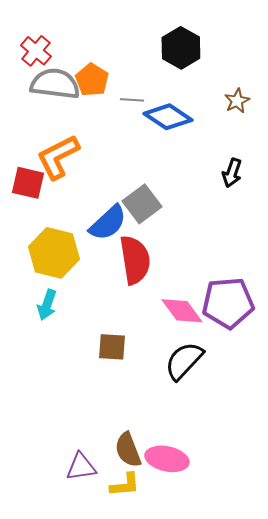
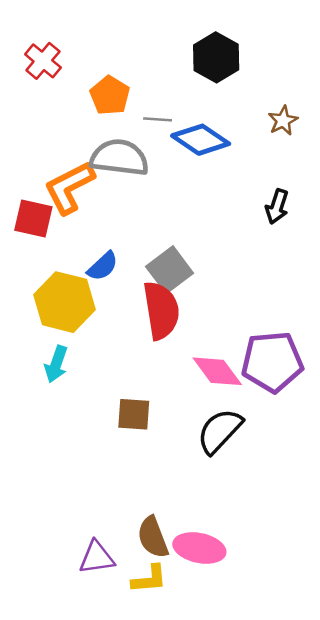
gray semicircle: (55, 84) -> (119, 158), moved
gray square: (142, 204) -> (170, 270), moved
blue semicircle: (108, 223) -> (103, 266), moved, size x0.7

